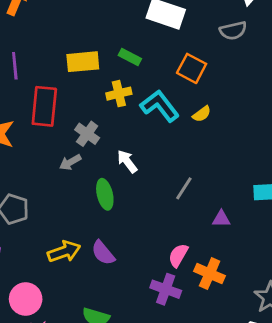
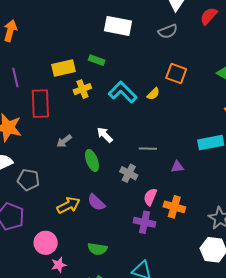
orange square: (192, 68) -> (176, 74), moved
yellow cross: (119, 94) -> (82, 89), moved
gray cross: (87, 134) -> (129, 173), moved
gray line: (184, 188) -> (148, 149), turned 66

